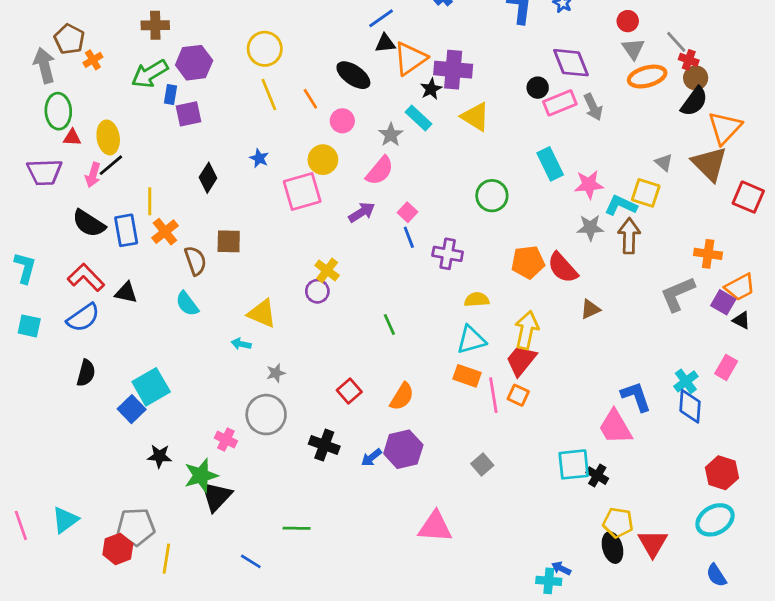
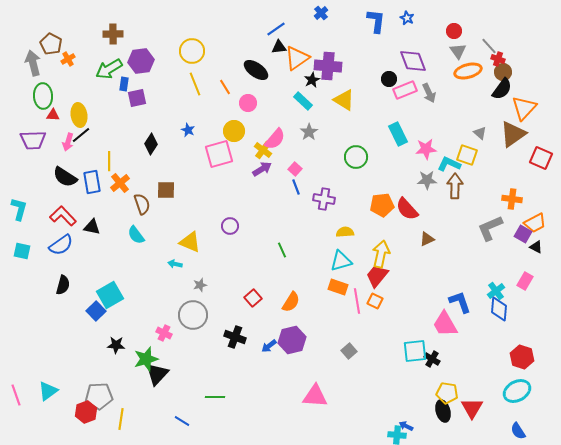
gray star: (391, 135) -> (309, 132), moved
brown triangle: (709, 164) -> (513, 134), turned 40
yellow cross: (327, 270) -> (263, 150), moved

